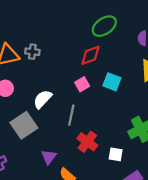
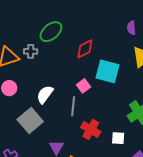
green ellipse: (104, 26) -> (51, 32), moved
cyan square: (112, 82) -> (107, 71), size x1.4
pink square: (82, 84) -> (83, 86), moved

